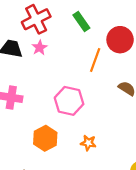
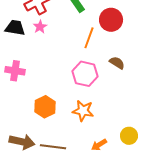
pink hexagon: (69, 101) -> (85, 74), moved
orange star: (88, 143) -> (83, 111), size x1.5

